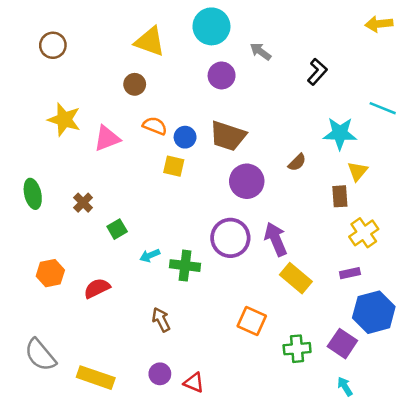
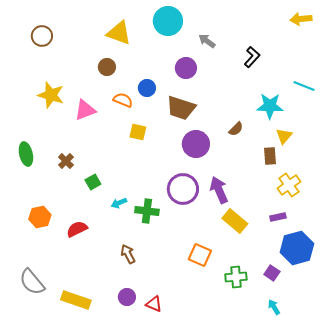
purple circle: (222, 75) -> (186, 68), moved
blue circle: (185, 137) -> (147, 88), moved
purple square: (342, 344) -> (272, 273), size x0.7

